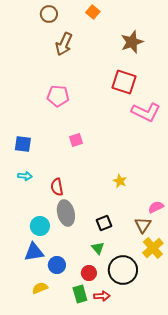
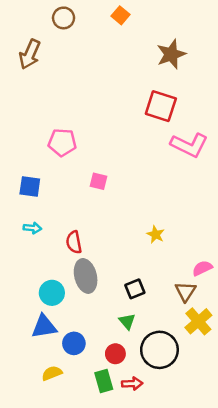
brown arrow: (64, 44) -> (30, 54), moved
pink pentagon: (58, 96) -> (62, 142), moved
pink square: (76, 140) -> (99, 181), turned 32

